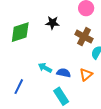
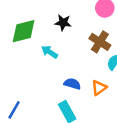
cyan arrow: (45, 68) -> (50, 52), moved
blue line: (19, 87) -> (14, 110), moved

